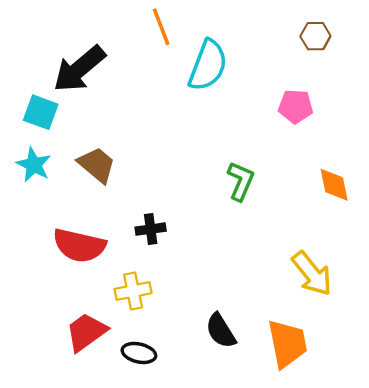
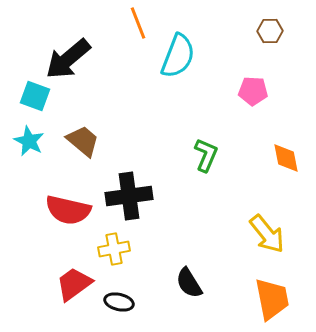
black cross: (151, 229) -> (129, 196), size x1.8
orange trapezoid: (287, 344) -> (272, 299), moved

